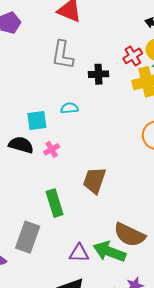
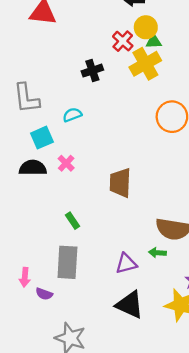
gray L-shape: (62, 55) -> (26, 98), moved
green rectangle: (55, 203) -> (73, 221), moved, size x0.6
green arrow: (109, 252) -> (157, 253), size x0.5

